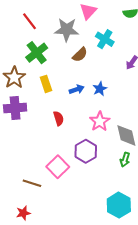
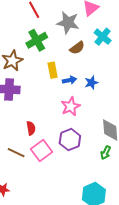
yellow rectangle: (46, 84) -> (53, 70), moved
red semicircle: (59, 118) -> (31, 128), moved
pink star: (100, 121) -> (71, 106), moved
brown line: (32, 183) -> (16, 153), moved

